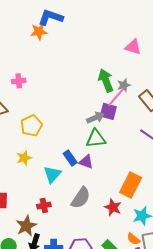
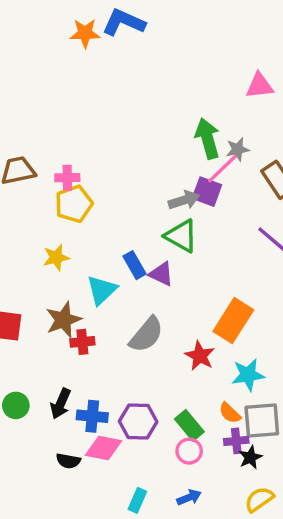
orange star: (39, 32) -> (85, 33), moved
pink triangle: (133, 47) -> (260, 86), turned -30
pink cross: (19, 81) -> (67, 178), moved
green triangle: (96, 139) -> (181, 236), turned 30
brown star: (26, 226) -> (63, 320), moved

